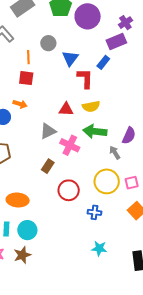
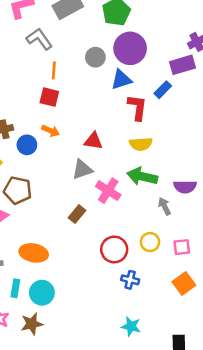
purple circle: (88, 16) -> (130, 48), moved
orange line: (28, 57) -> (54, 70), moved
blue triangle: (70, 58) -> (121, 80), turned 30
red square: (26, 78) -> (49, 97), moved
red triangle: (66, 109) -> (93, 141), moved
purple semicircle: (129, 136) -> (185, 187), turned 60
yellow circle: (107, 181) -> (150, 242), size x0.6
red circle: (69, 190) -> (114, 249), moved

